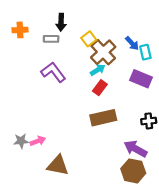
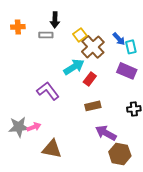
cyan arrow: (98, 70) -> (74, 67), moved, size x1.5
purple L-shape: (53, 72) -> (48, 91), moved
brown rectangle: (103, 118) -> (93, 106), size x0.7
gray star: (21, 141) -> (19, 127), size x1.5
purple arrow: (135, 149) -> (106, 133), moved

